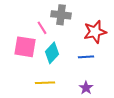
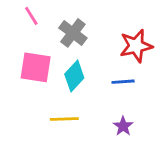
gray cross: (61, 15) -> (73, 33), moved, turned 30
pink line: (42, 28) -> (31, 16), moved

